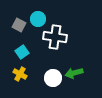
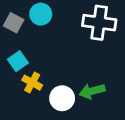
white cross: (55, 37) -> (99, 23), moved
yellow cross: (20, 74) -> (32, 83), moved

